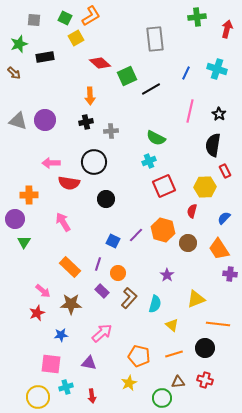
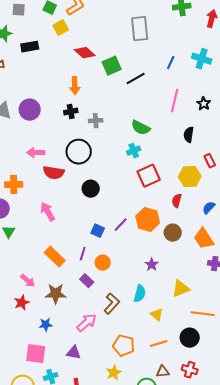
black semicircle: (213, 145) -> (189, 135), moved, size x0.7
brown L-shape: (129, 298) -> (112, 304), moved

